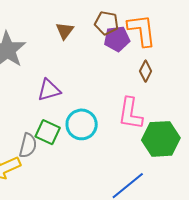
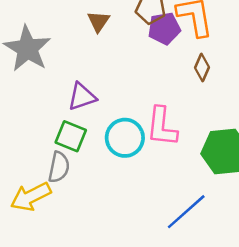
pink L-shape: (130, 114) -> (162, 127), moved
green square: (48, 132) -> (71, 136), moved

